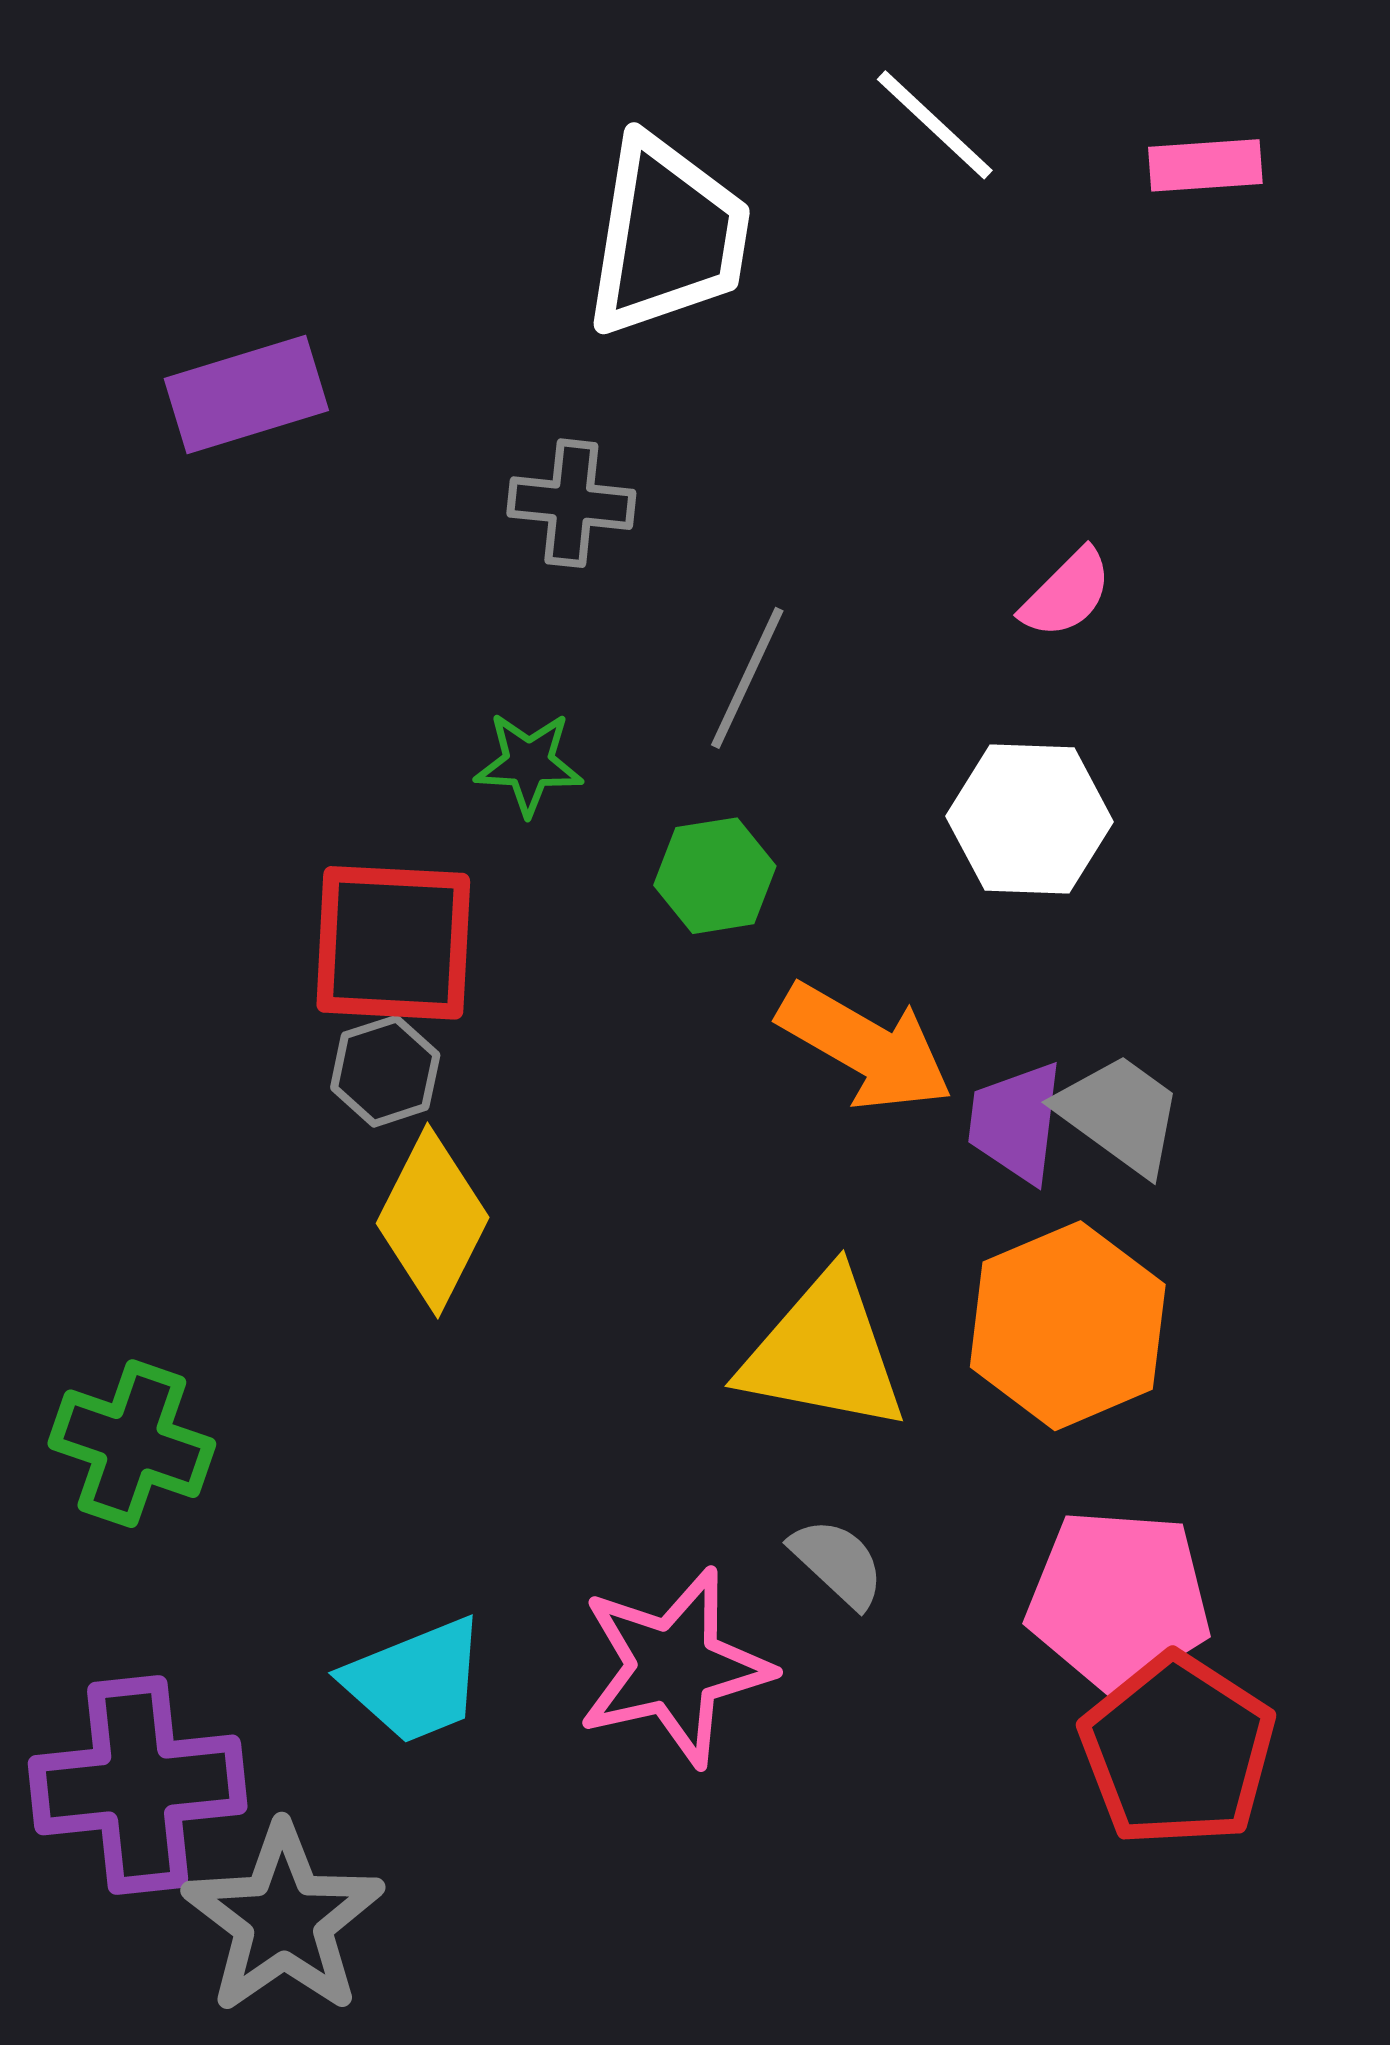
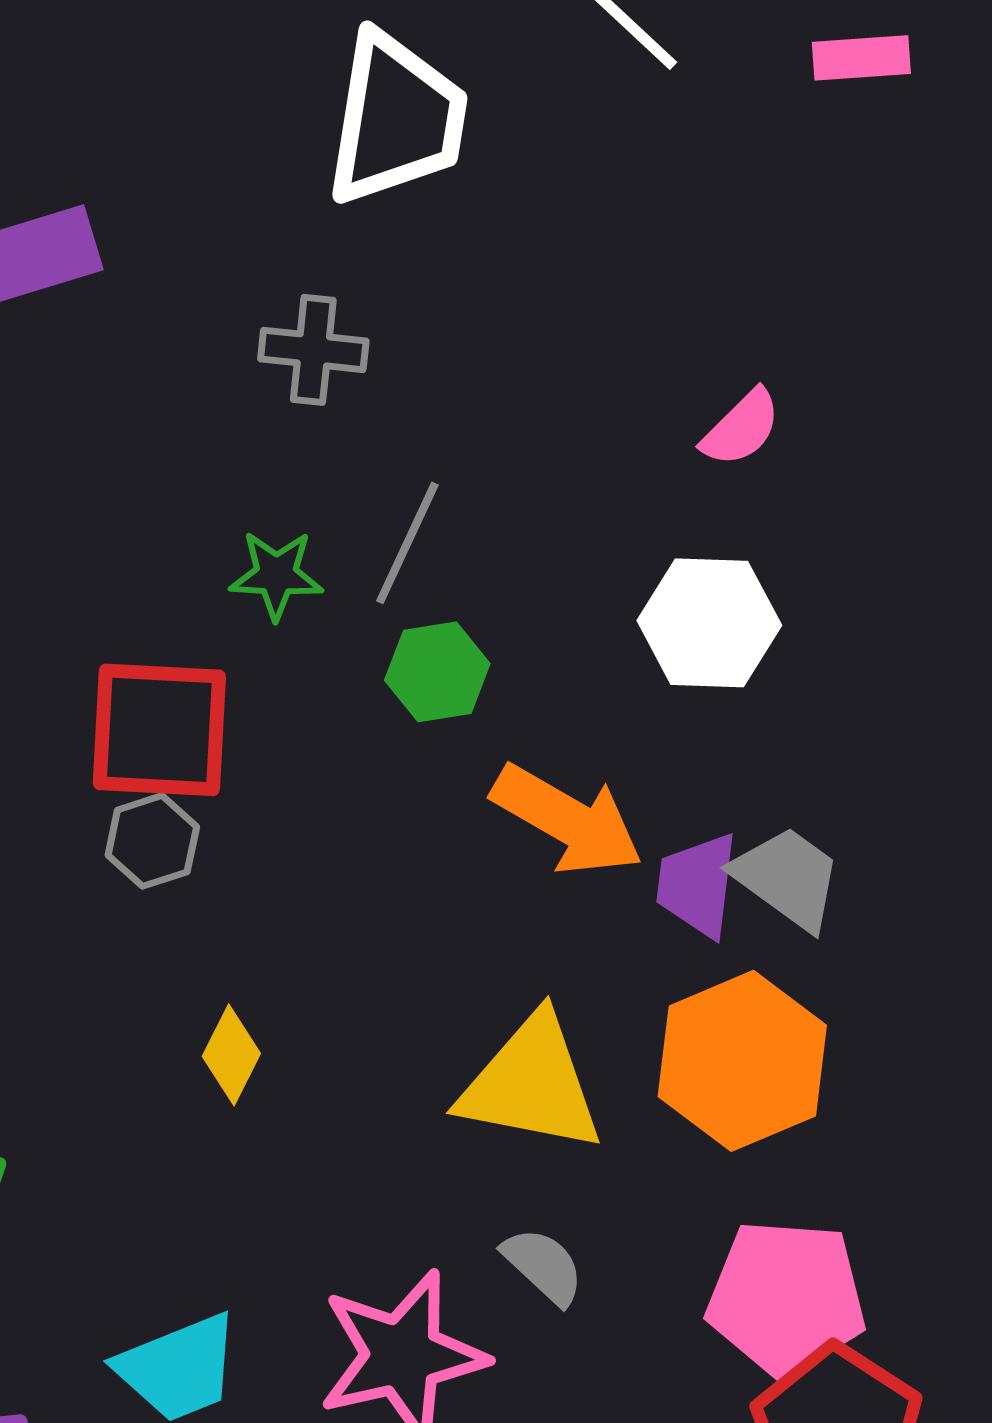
gray line: (747, 678) -> (407, 543), moved
yellow diamond: (433, 1220) -> (231, 1055), moved, size x0.6

